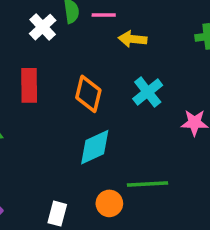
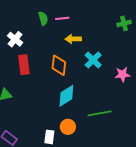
white cross: (43, 27) -> (15, 39), moved
yellow arrow: (133, 39) -> (73, 39), moved
orange circle: (109, 203) -> (68, 127), moved

